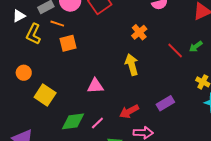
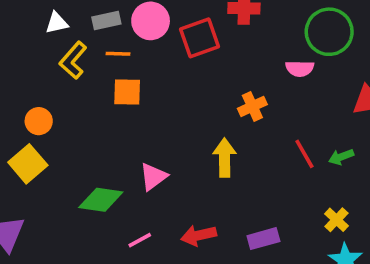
orange line: (57, 24) -> (118, 54), turned -32
pink triangle: (95, 86) -> (153, 177), turned -48
yellow square: (45, 95) -> (28, 164), moved
green diamond: (73, 121) -> (101, 200), moved

